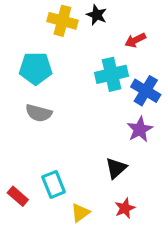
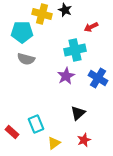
cyan pentagon: (36, 68) -> (22, 32), moved
blue cross: (146, 91) -> (98, 78), moved
gray semicircle: (39, 113) -> (26, 59), moved
purple star: (140, 129) -> (66, 76), moved

